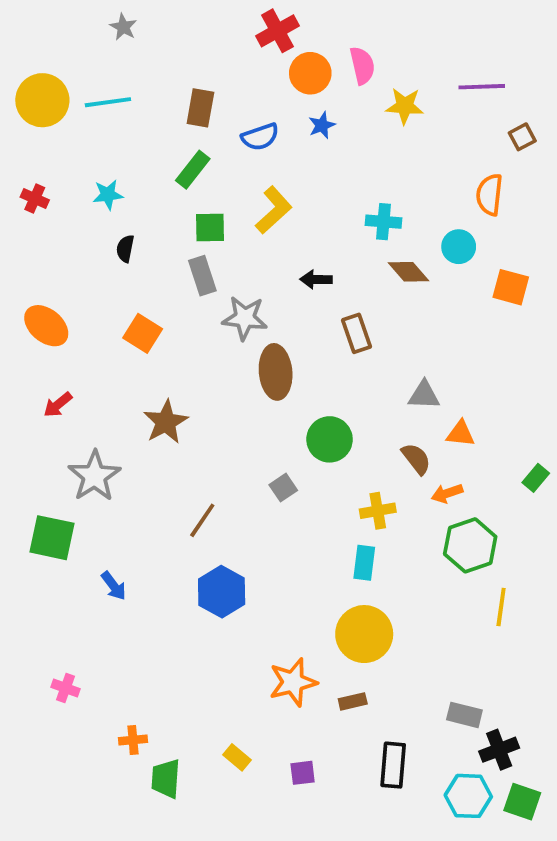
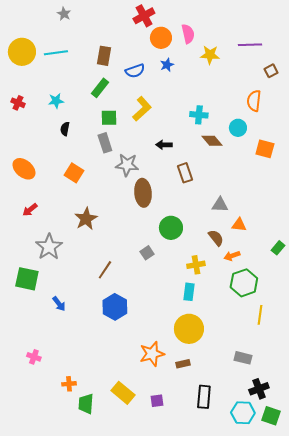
gray rectangle: (464, 715) -> (243, 358), moved
yellow rectangle: (237, 757) -> (123, 393), size x1.6

